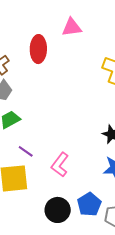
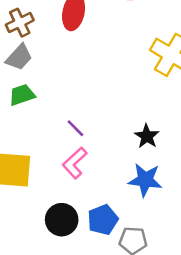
purple line: (26, 151) -> (75, 128), moved

